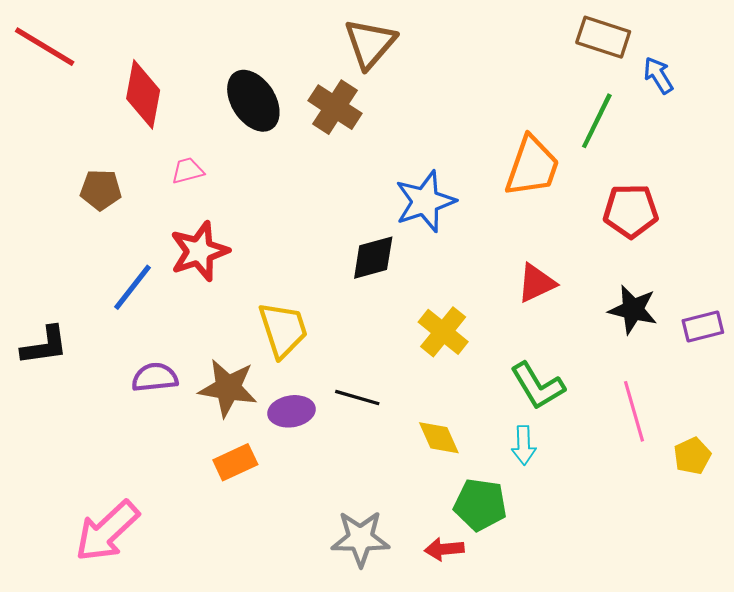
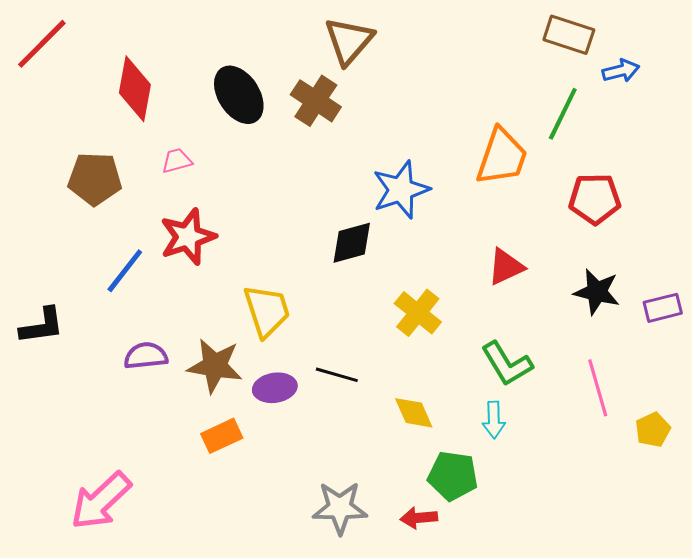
red line: (45, 47) -> (42, 44), turned -76
blue arrow: (658, 75) -> (621, 71), turned 108
brown pentagon: (101, 190) -> (95, 179), size x1.4

